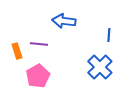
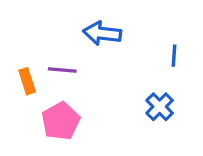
blue cross: (100, 67) -> (160, 107), size x0.7

